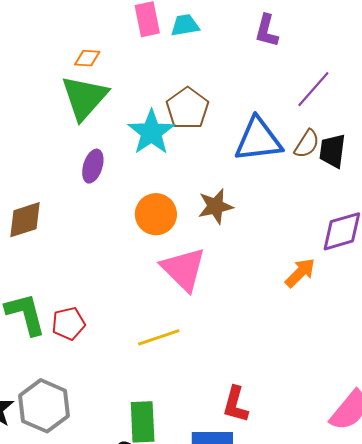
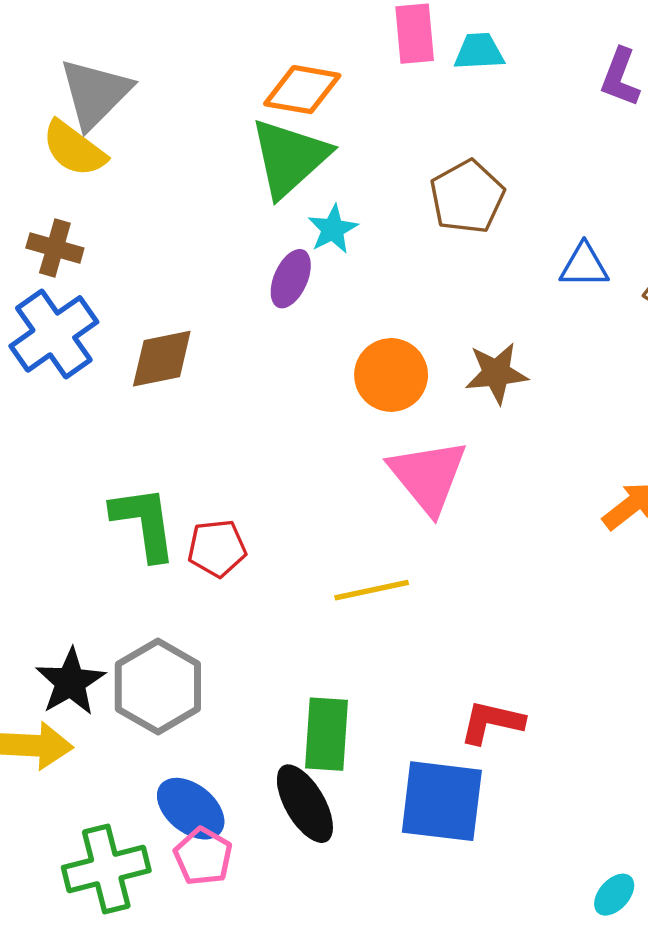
orange diamond: (87, 58) -> (302, 90), size x1.6
cyan star: (151, 132) -> (333, 229), moved, size x0.6
blue triangle: (258, 140) -> (584, 266), size x0.6
red L-shape: (235, 404) -> (492, 722), turned 81

